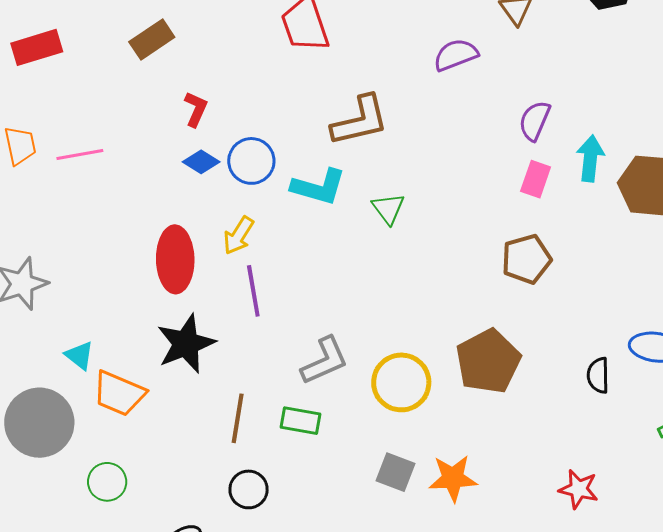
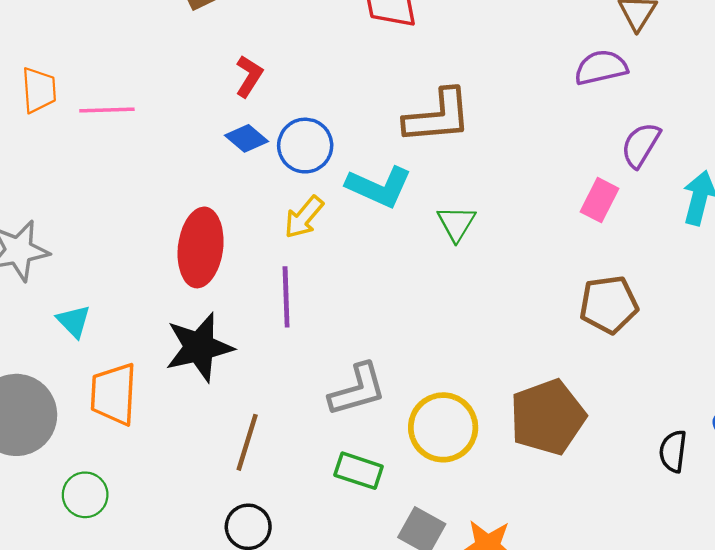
purple semicircle: (456, 55) -> (601, 67), moved
pink rectangle: (536, 179) -> (600, 200), moved
yellow arrow: (239, 235) -> (304, 217), moved
cyan triangle: (79, 355) -> (74, 321), moved
orange trapezoid: (119, 393) -> (113, 394), turned 62
green rectangle: (301, 421) -> (359, 471), moved

